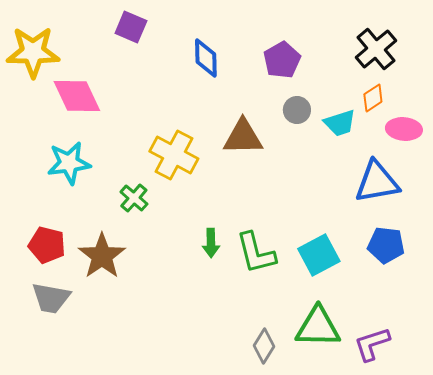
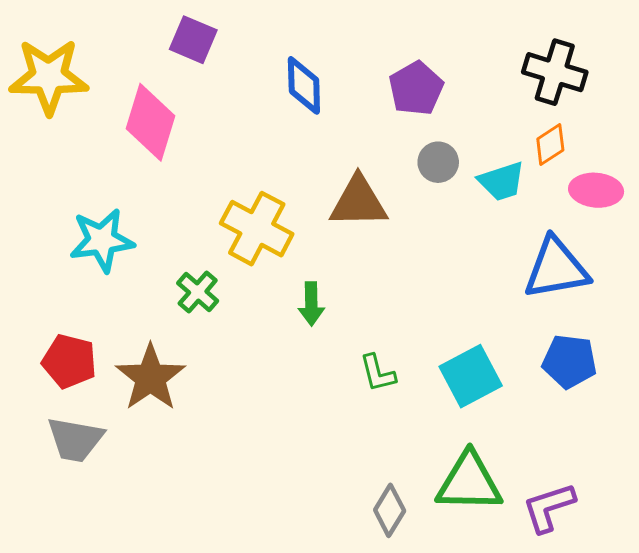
black cross: (376, 49) -> (555, 72), turned -33
pink diamond: (77, 96) -> (150, 122), moved, turned 42
green arrow: (211, 243) -> (311, 304), moved
green L-shape: (256, 253) -> (378, 373), size x0.6

